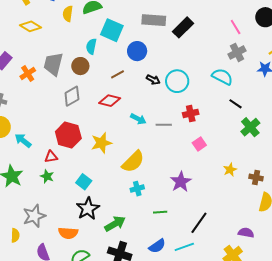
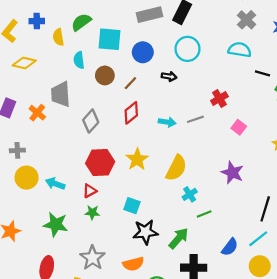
cyan semicircle: (91, 46) -> (79, 60), moved
brown circle: (80, 66) -> (105, 75), moved
cyan circle: (177, 81) -> (188, 49), moved
red diamond: (110, 101) -> (131, 113), turned -35
black star: (88, 209) -> (145, 232), turned -30
green line: (160, 212) -> (204, 214), moved

